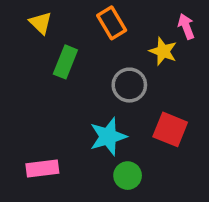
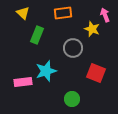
orange rectangle: (112, 23) -> (63, 13), turned -66
cyan star: (108, 137) -> (46, 71), moved
pink rectangle: (42, 168) -> (23, 82), moved

